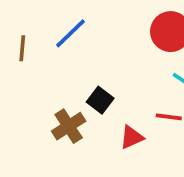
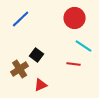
red triangle: (132, 137) -> (41, 85), moved

